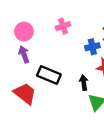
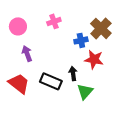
purple arrow: (24, 54) -> (27, 53), moved
black rectangle: (49, 75) -> (51, 81), moved

